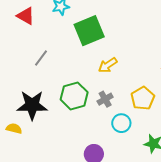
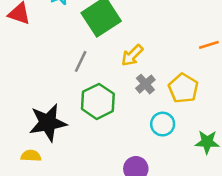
gray line: (41, 58) -> (81, 61), moved
gray cross: (105, 99) -> (145, 84), moved

